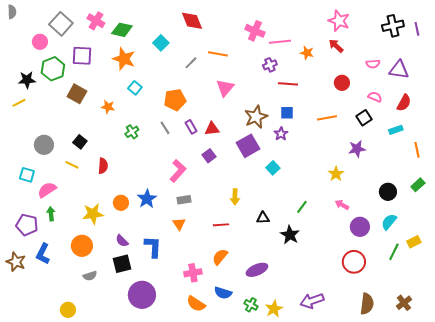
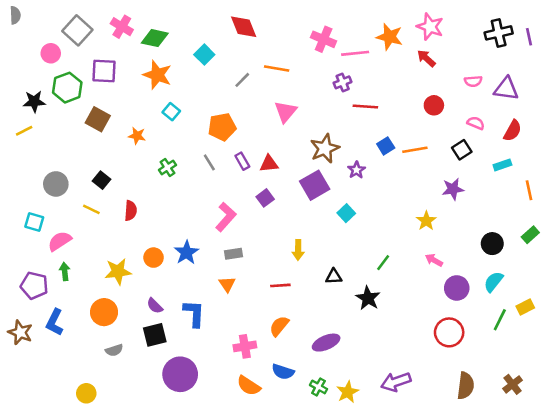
orange star: (307, 53) -> (389, 37), moved, size x1.5
blue square: (287, 113) -> (386, 146), moved, turned -32

